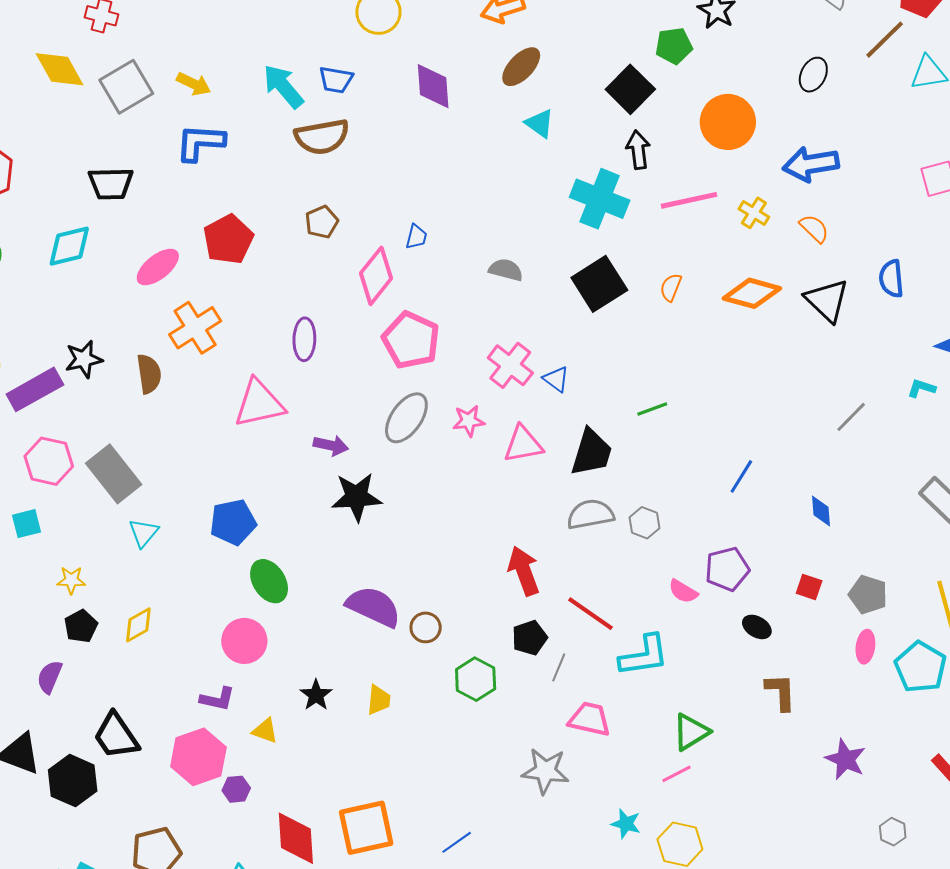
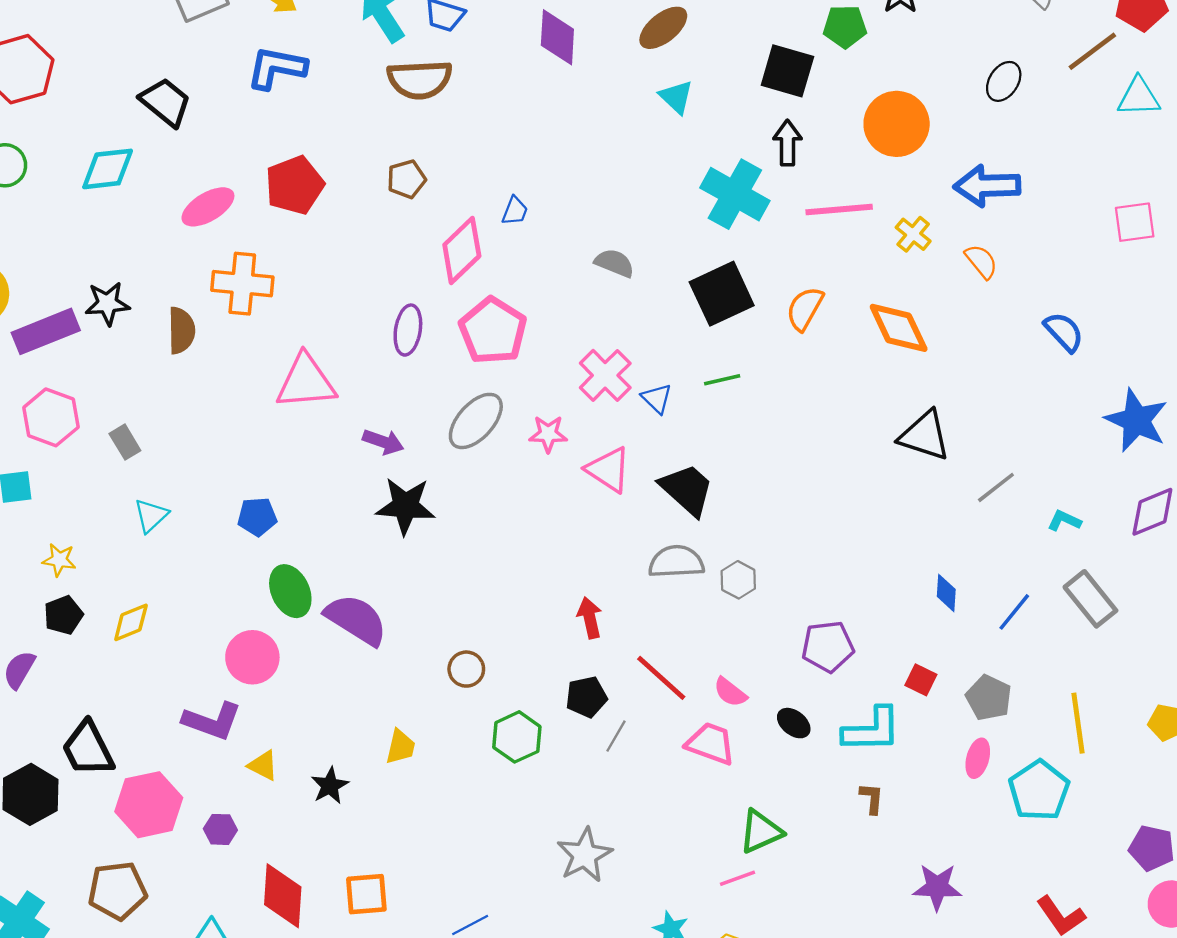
black square: (630, 89) -> (787, 71), turned -36
black trapezoid: (111, 184) -> (166, 102), turned -147
blue semicircle: (891, 279) -> (1064, 332), turned 135
orange semicircle: (671, 287) -> (805, 309), size x1.4
orange diamond: (752, 293) -> (899, 328), turned 42
black triangle: (827, 300) -> (925, 436), moved, turned -33
orange cross: (195, 328) -> (242, 284), turned 30
purple ellipse: (304, 339) -> (408, 330), moved
cyan L-shape: (921, 388) -> (1064, 521), moved
green line: (652, 409) -> (722, 380), moved
pink triangle: (523, 444) -> (608, 470), turned 36
black trapezoid: (591, 452) -> (687, 489), turned -72
gray rectangle: (114, 474) -> (125, 442), size x0.5
blue line: (741, 476) -> (1014, 612), moved
blue pentagon: (233, 522) -> (257, 517), size x0.7
red arrow: (524, 571) -> (590, 618), size x0.7
pink semicircle: (683, 591) -> (730, 692), moved
purple semicircle: (374, 607) -> (356, 620), moved
black ellipse: (757, 627) -> (794, 723), moved
cyan L-shape: (644, 656) -> (872, 730), moved
brown L-shape: (781, 692) -> (872, 798), size x0.7
black star: (316, 695) -> (330, 786), moved
purple L-shape: (217, 699) -> (212, 721), size x1.4
pink trapezoid: (590, 719) -> (711, 744), moved
pink hexagon: (198, 757) -> (149, 805), moved
purple star: (845, 759) -> (937, 887), turned -30
gray star: (545, 771) -> (585, 855), turned 30
orange square: (366, 828) -> (366, 894), size x0.7

